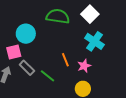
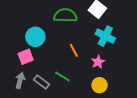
orange line: (65, 60) -> (74, 50), moved
gray rectangle: (27, 68) -> (42, 82), moved

